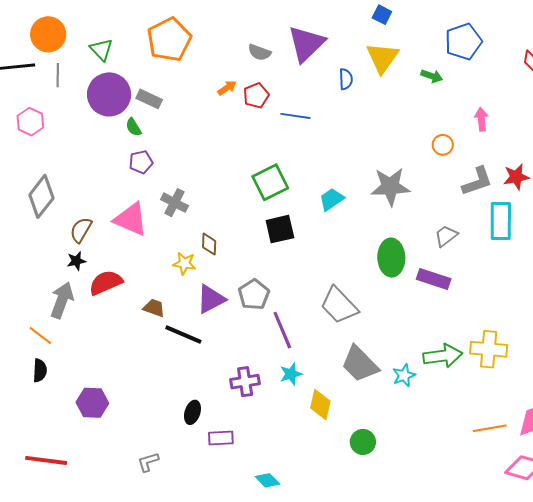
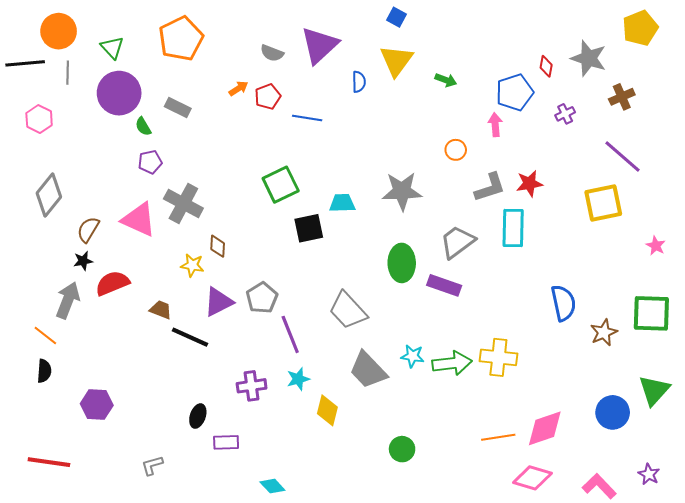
blue pentagon: (463, 42) -> (515, 92), moved
gray rectangle: (149, 99) -> (178, 107), moved
cyan trapezoid: (332, 199) -> (342, 203), turned 32
gray cross: (175, 203) -> (183, 204), size x1.4
black square: (280, 229) -> (309, 228), moved
gray trapezoid: (446, 236) -> (457, 242), size x1.5
cyan star: (404, 375) -> (413, 356), moved, turned 30
green circle: (363, 442) -> (402, 449), moved

